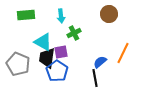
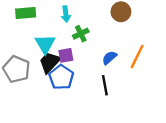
cyan triangle: (43, 42) -> (45, 44), turned 30
black trapezoid: (47, 58) -> (50, 62), turned 35
blue semicircle: (100, 62) -> (109, 58), moved

